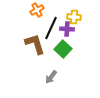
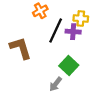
brown L-shape: (35, 44) -> (21, 48), moved
green square: (63, 49) -> (69, 66), moved

